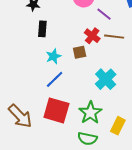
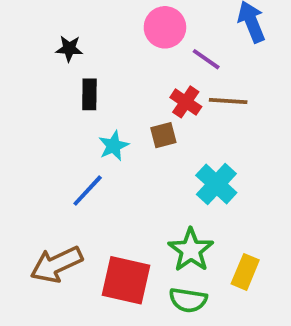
blue line: (55, 79) -> (88, 191), moved
red square: (56, 110) -> (126, 280), moved
brown arrow: (20, 116) -> (56, 264), turned 112

